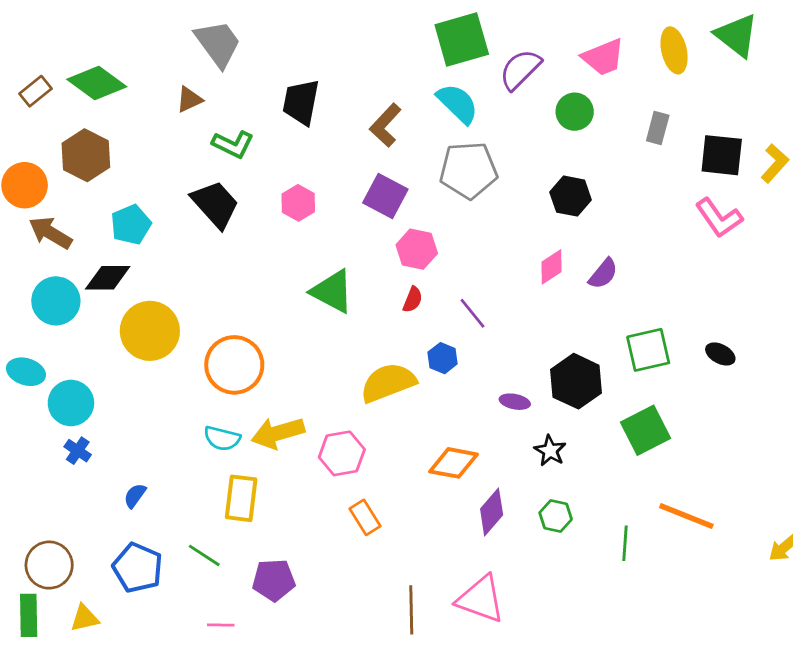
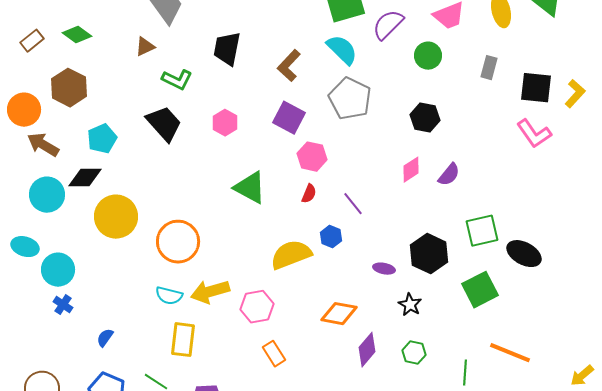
green diamond: (97, 83) -> (77, 35), size x0.7
gray pentagon: (468, 170) -> (350, 99), turned 30
black ellipse: (720, 354) -> (524, 254), moved, size x1.6

